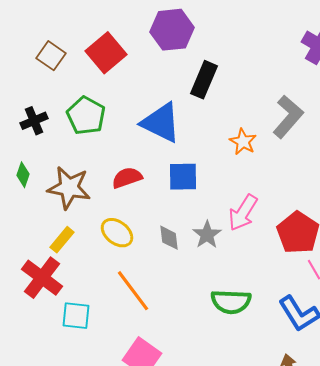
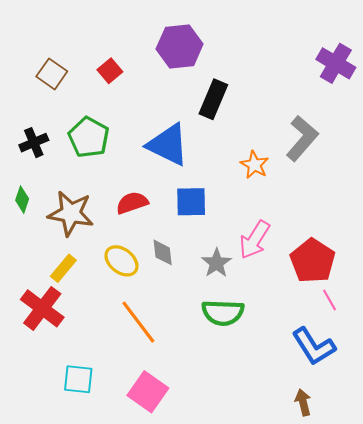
red square: (106, 53) -> (110, 71), size x0.6
gray diamond: (169, 238) -> (163, 252), moved
green semicircle: (231, 302) -> (223, 313), moved
cyan square: (76, 316) -> (78, 379), moved

